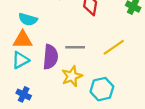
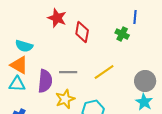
orange triangle: (23, 40) -> (19, 65), turned 30
cyan triangle: (20, 60) -> (17, 84), turned 30

